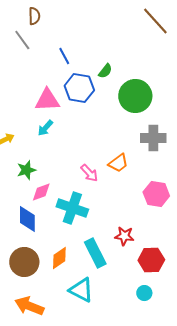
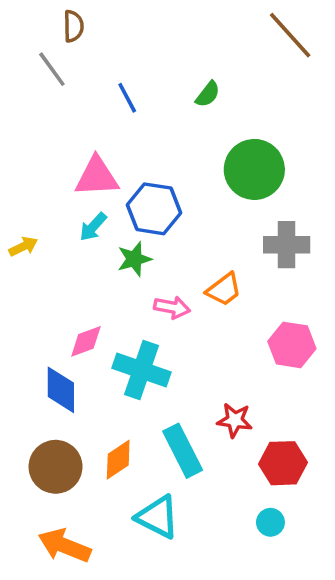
green semicircle: (105, 71) -> (208, 94), moved
blue hexagon: (79, 88) -> (154, 209), moved
green star: (26, 170) -> (134, 259), moved
pink arrow: (89, 173) -> (172, 307), turned -36

